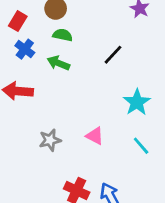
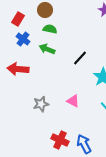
black line: (113, 55) -> (80, 58), moved

